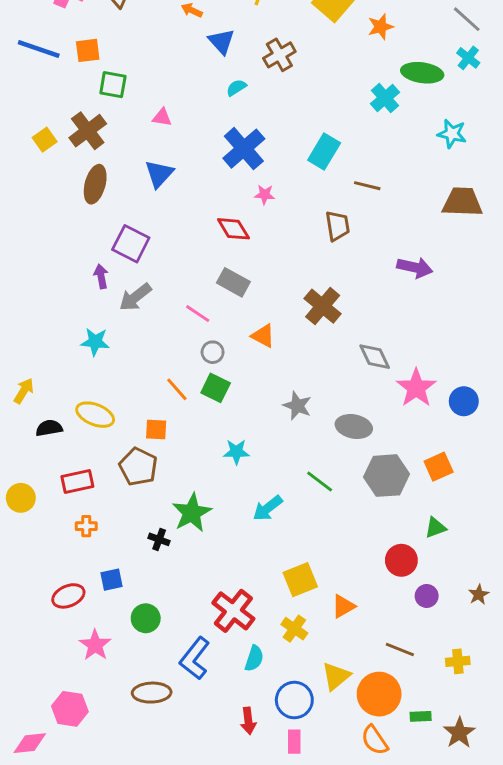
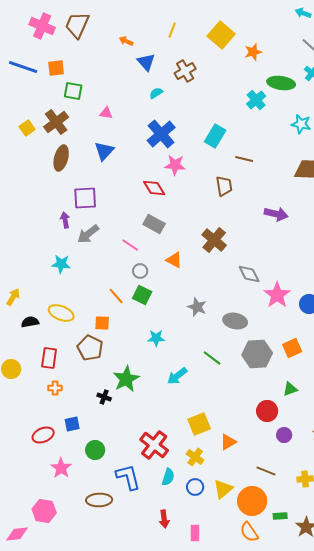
pink star: (265, 195) -> (175, 165), size x1.5
purple square: (131, 244) -> (85, 198), turned -30
red rectangle: (77, 482) -> (49, 358), turned -70
blue L-shape: (195, 658) -> (128, 477), turned 128
blue circle: (294, 700) -> (195, 487), moved, size x0.7

